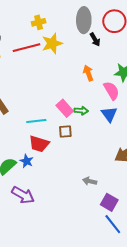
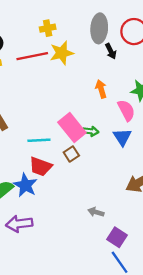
pink rectangle: (65, 108) -> (72, 128), size x1.4
brown square: (65, 131) -> (71, 154), turned -32
blue star: (27, 161) -> (25, 185), size x1.5
purple arrow: (23, 195) -> (19, 224), turned 140

